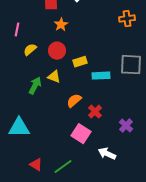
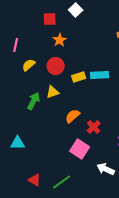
cyan rectangle: (101, 76) -> (100, 75), moved
yellow triangle: (54, 77) -> (53, 92), turned -40
cyan triangle: (19, 128) -> (18, 143), size x0.7

